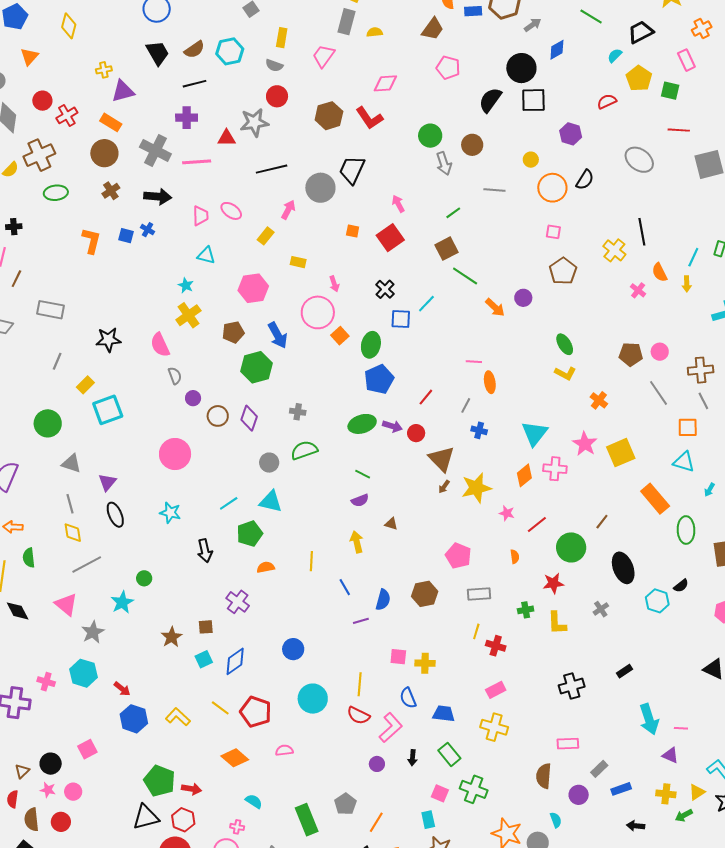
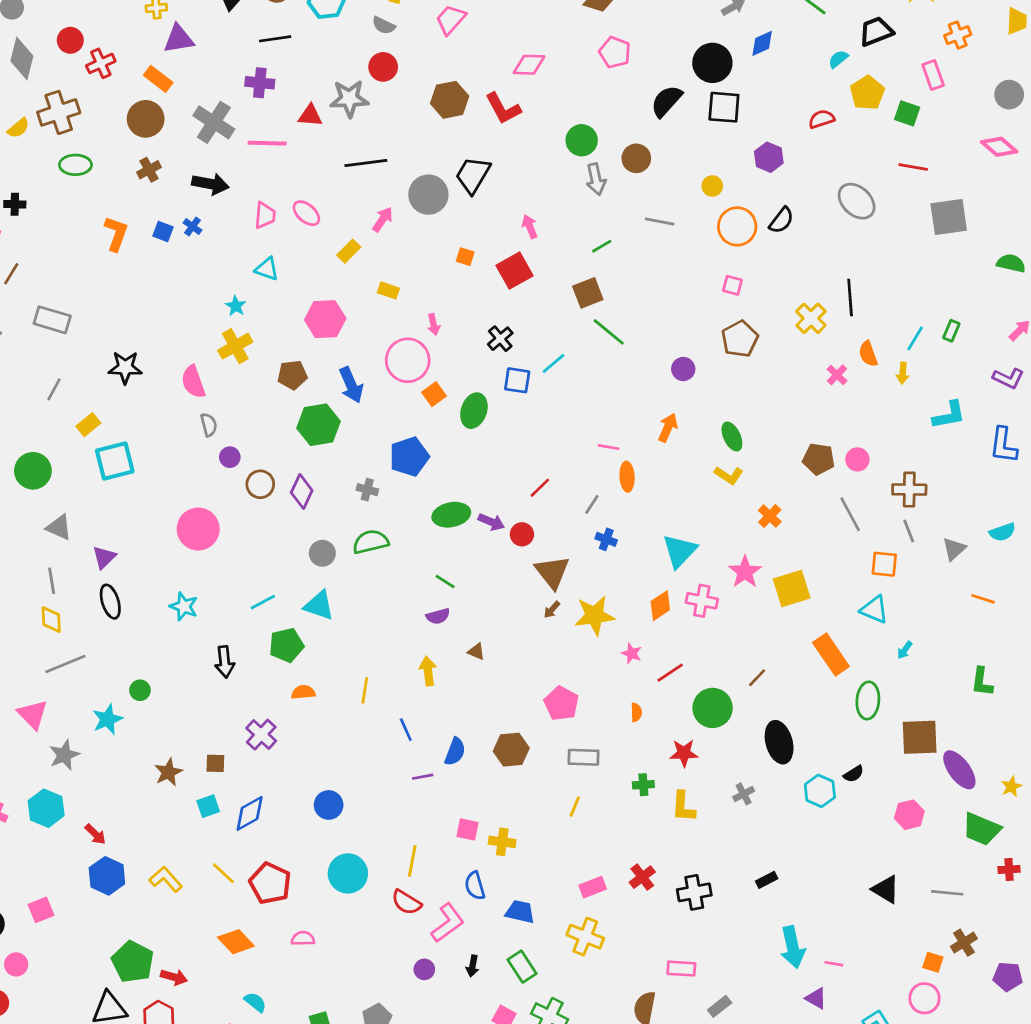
orange arrow: (495, 307) -> (668, 428), moved, turned -115
blue pentagon: (379, 379) -> (409, 457), moved
red cross: (496, 646) -> (642, 877), moved, turned 30

